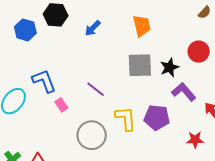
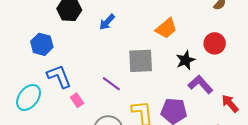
orange trapezoid: (142, 26) -> (166, 28), moved, turned 65
blue hexagon: (25, 30) -> (42, 44), moved
gray square: (140, 65) -> (141, 61), moved

